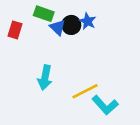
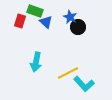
black circle: (71, 25) -> (78, 27), moved
red rectangle: (15, 30) -> (20, 21), moved

